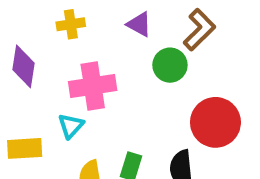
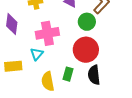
red circle: (215, 122) -> (86, 50), moved

